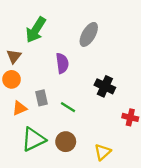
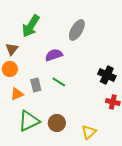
purple semicircle: (62, 63) -> (54, 55), turned -102
black cross: (105, 86) -> (107, 75), moved
green line: (68, 107) -> (59, 82), moved

